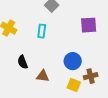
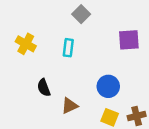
brown triangle: (43, 76) -> (70, 106), turned -32
brown cross: (91, 76) -> (137, 116), moved

